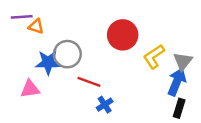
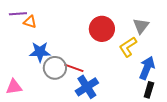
gray circle: (67, 54) -> (55, 68), moved
gray triangle: (183, 61) -> (141, 26), moved
pink triangle: (30, 89) -> (14, 87), moved
blue cross: (105, 105) -> (87, 87), size x1.6

